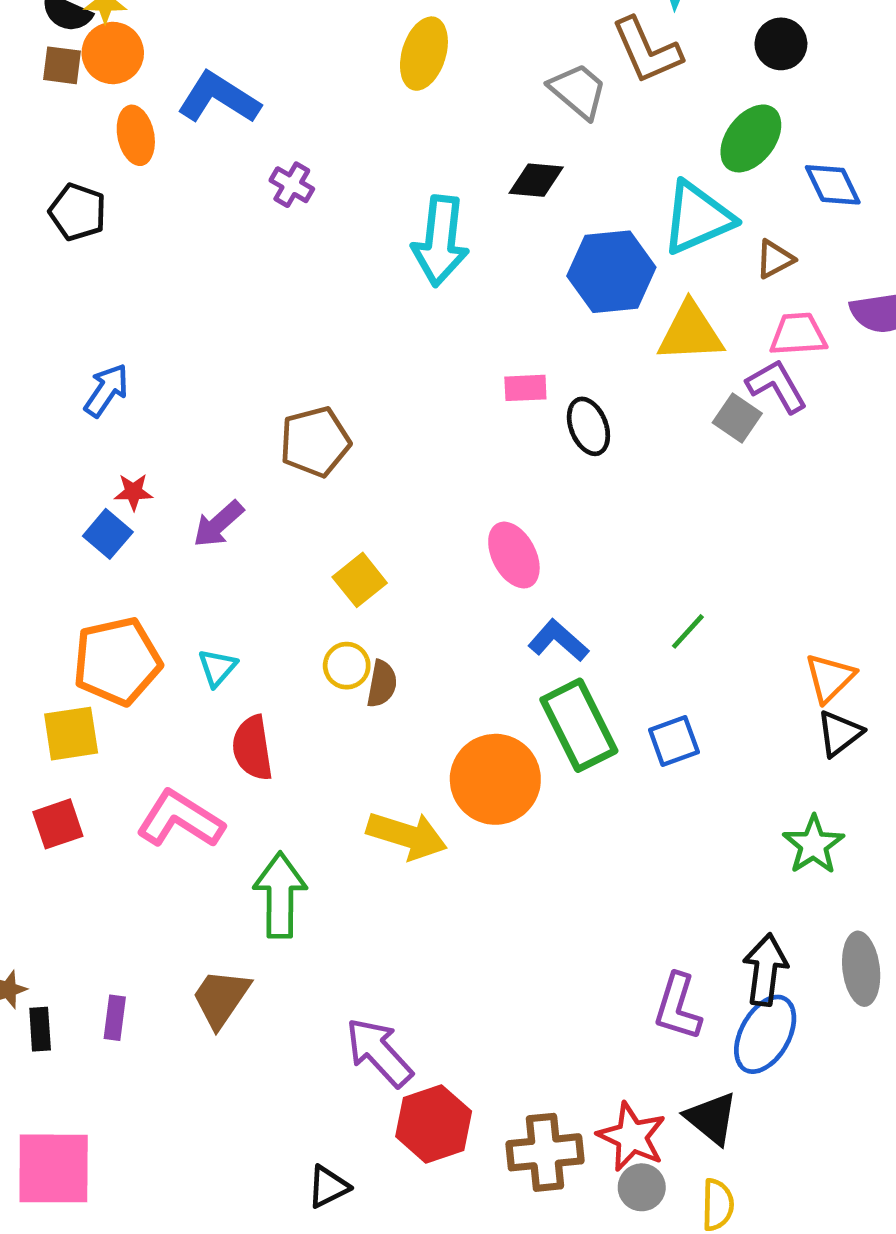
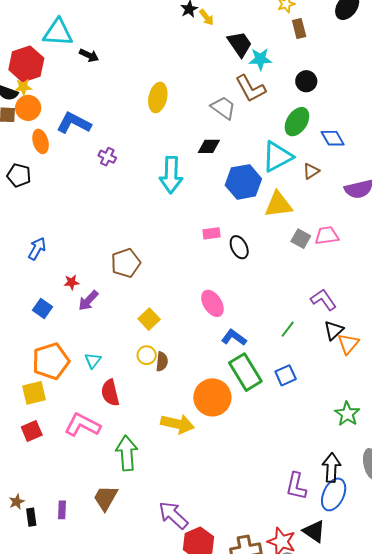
pink trapezoid: (798, 334) -> (327, 236), moved
purple L-shape: (777, 386) -> (323, 300), moved
red star: (133, 492) -> (71, 282), moved
black triangle: (839, 733) -> (334, 330), moved

